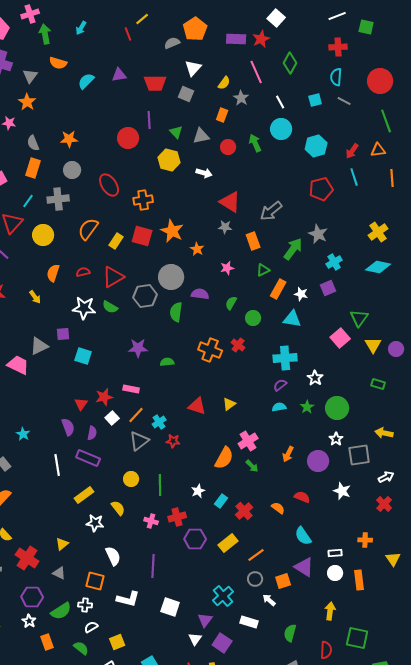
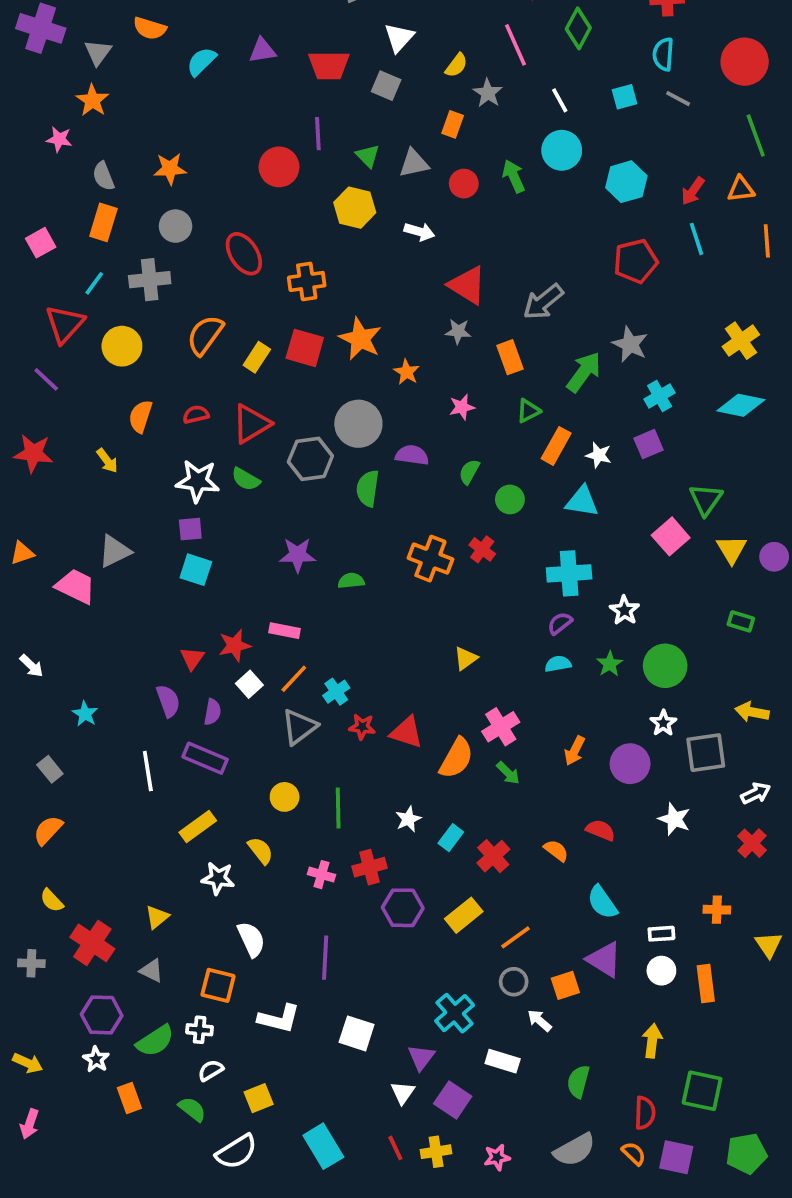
purple square: (63, 334) -> (190, 529), moved
red triangle: (197, 406) -> (406, 732), moved

